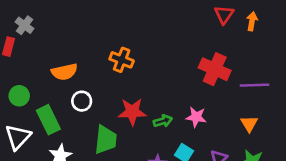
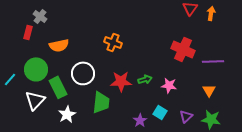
orange semicircle: (64, 72) -> (59, 45), moved
green circle: (19, 96) -> (36, 69), size x1.5
white circle: (82, 101) -> (83, 73), size x1.5
green arrow: (163, 121) -> (145, 79), moved

